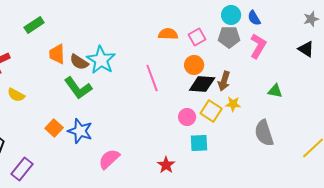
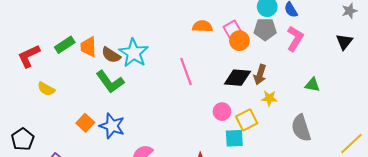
green rectangle: (34, 25) -> (65, 45), moved
black triangle: (306, 49) -> (344, 42), turned 36
orange circle: (194, 65) -> (239, 41), moved
yellow square: (211, 111) -> (247, 120), moved, turned 30

